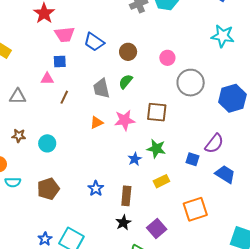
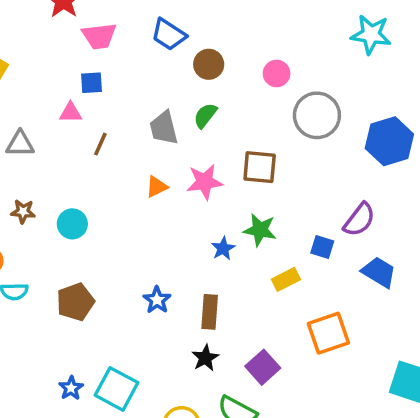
blue trapezoid: (94, 42) -> (169, 35), moved
yellow rectangle: (161, 181) -> (286, 279), moved

